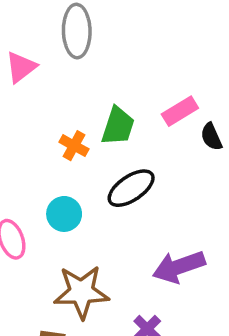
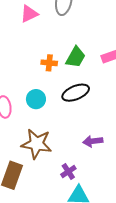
orange cross: (74, 146) -> (49, 63), turned -35
purple arrow: (179, 267) -> (93, 141), size x0.7

